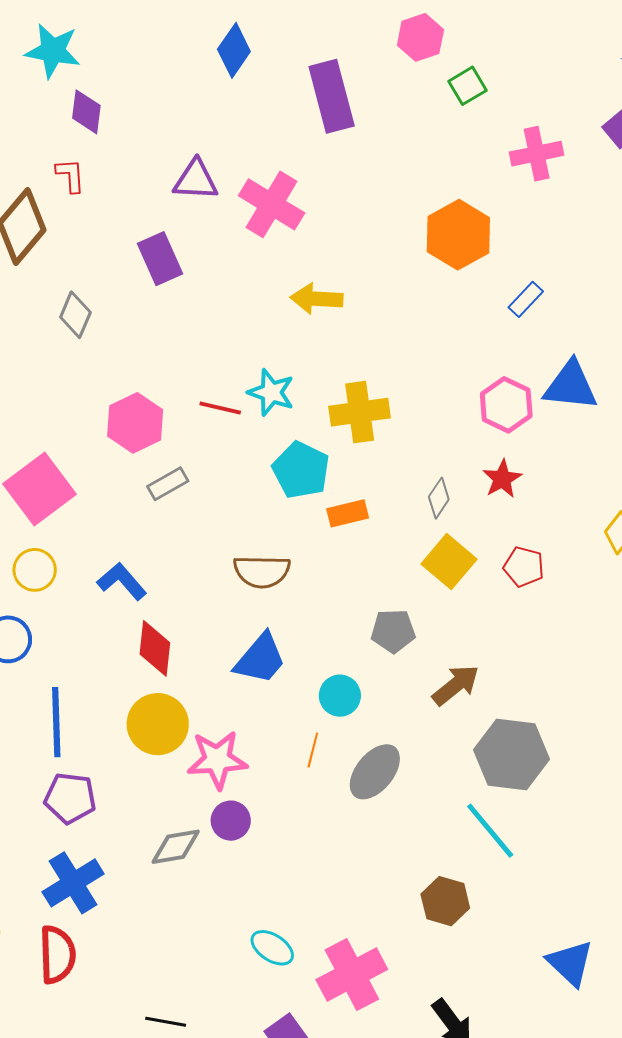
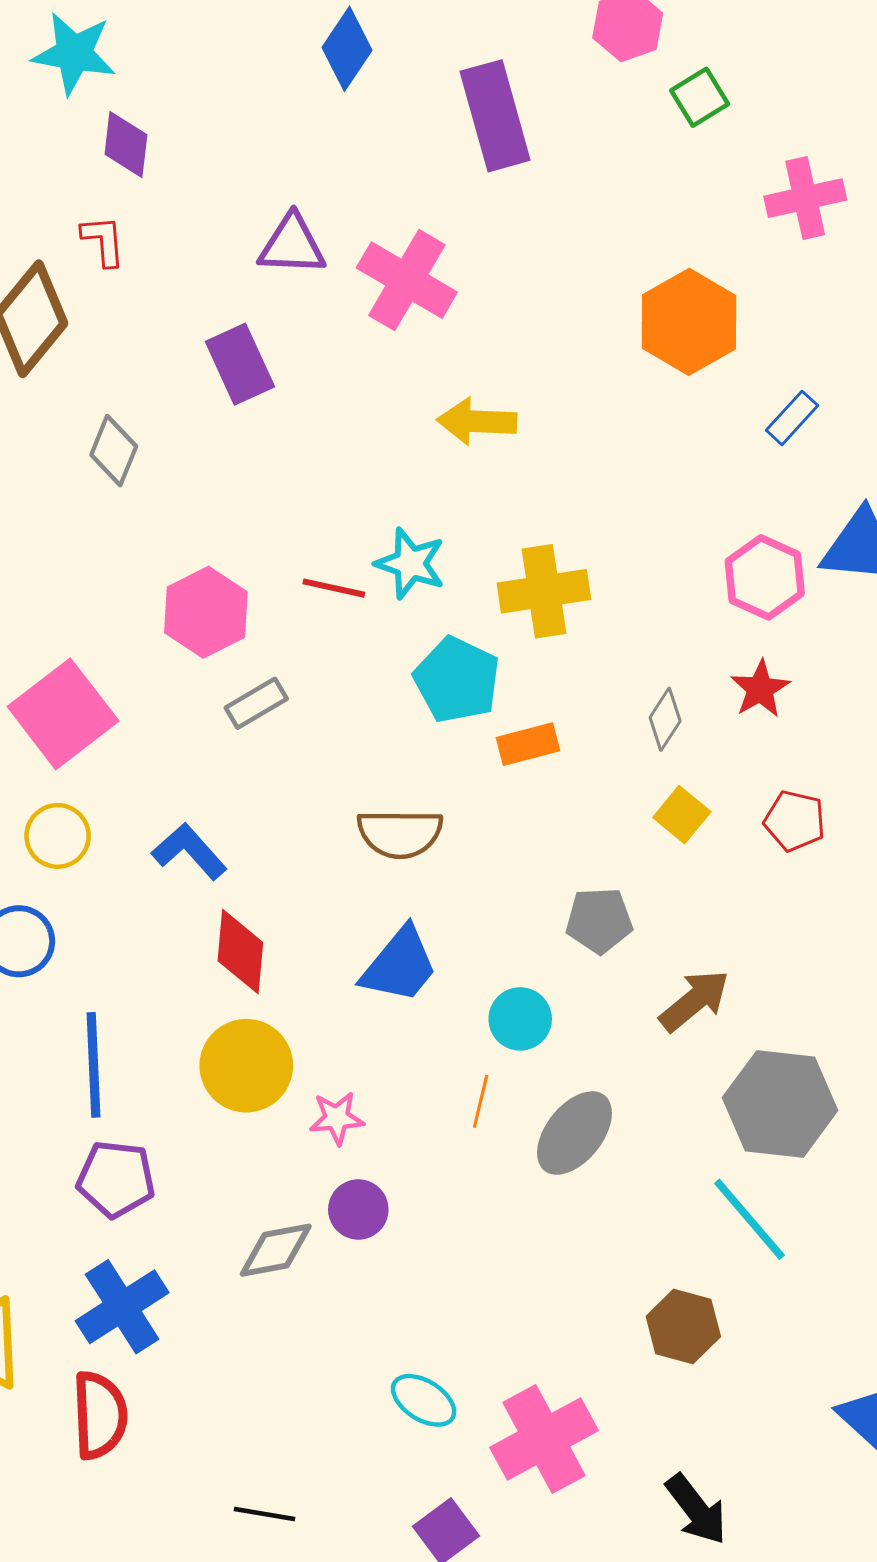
yellow square: (449, 562) -> (682, 815), size x0.7
pink star: (217, 760) -> (337, 1118), size x0.6

